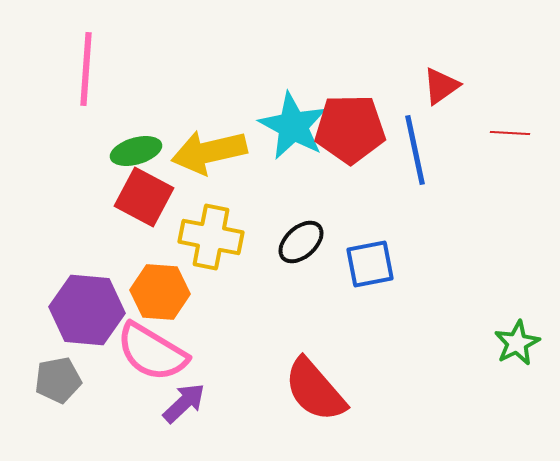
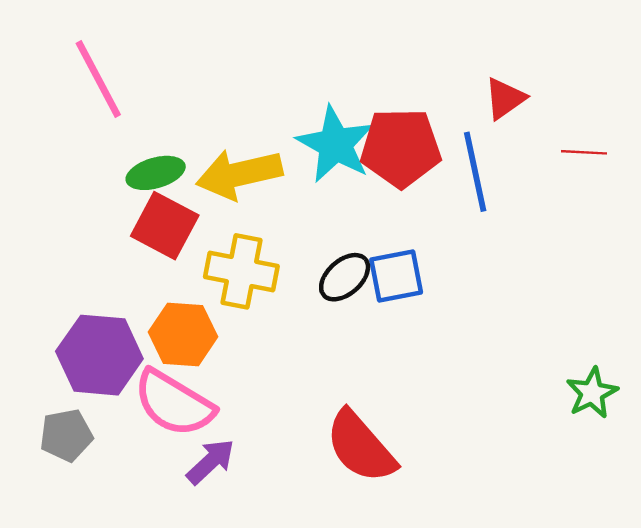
pink line: (86, 69) -> (98, 79), turned -32
blue square: (370, 264) -> (396, 276), moved

